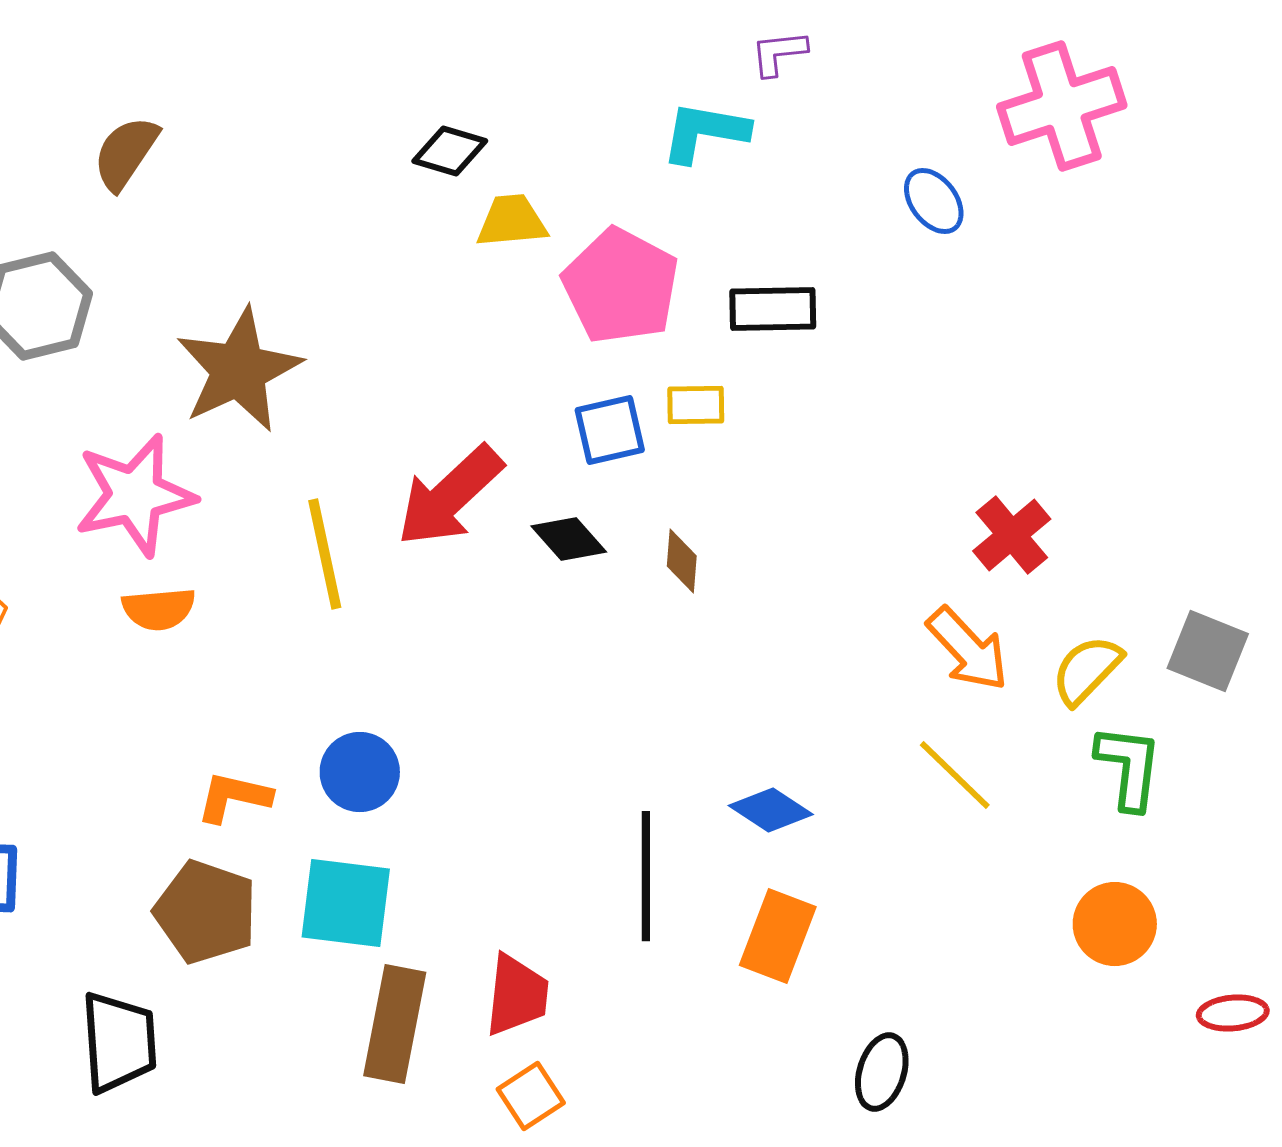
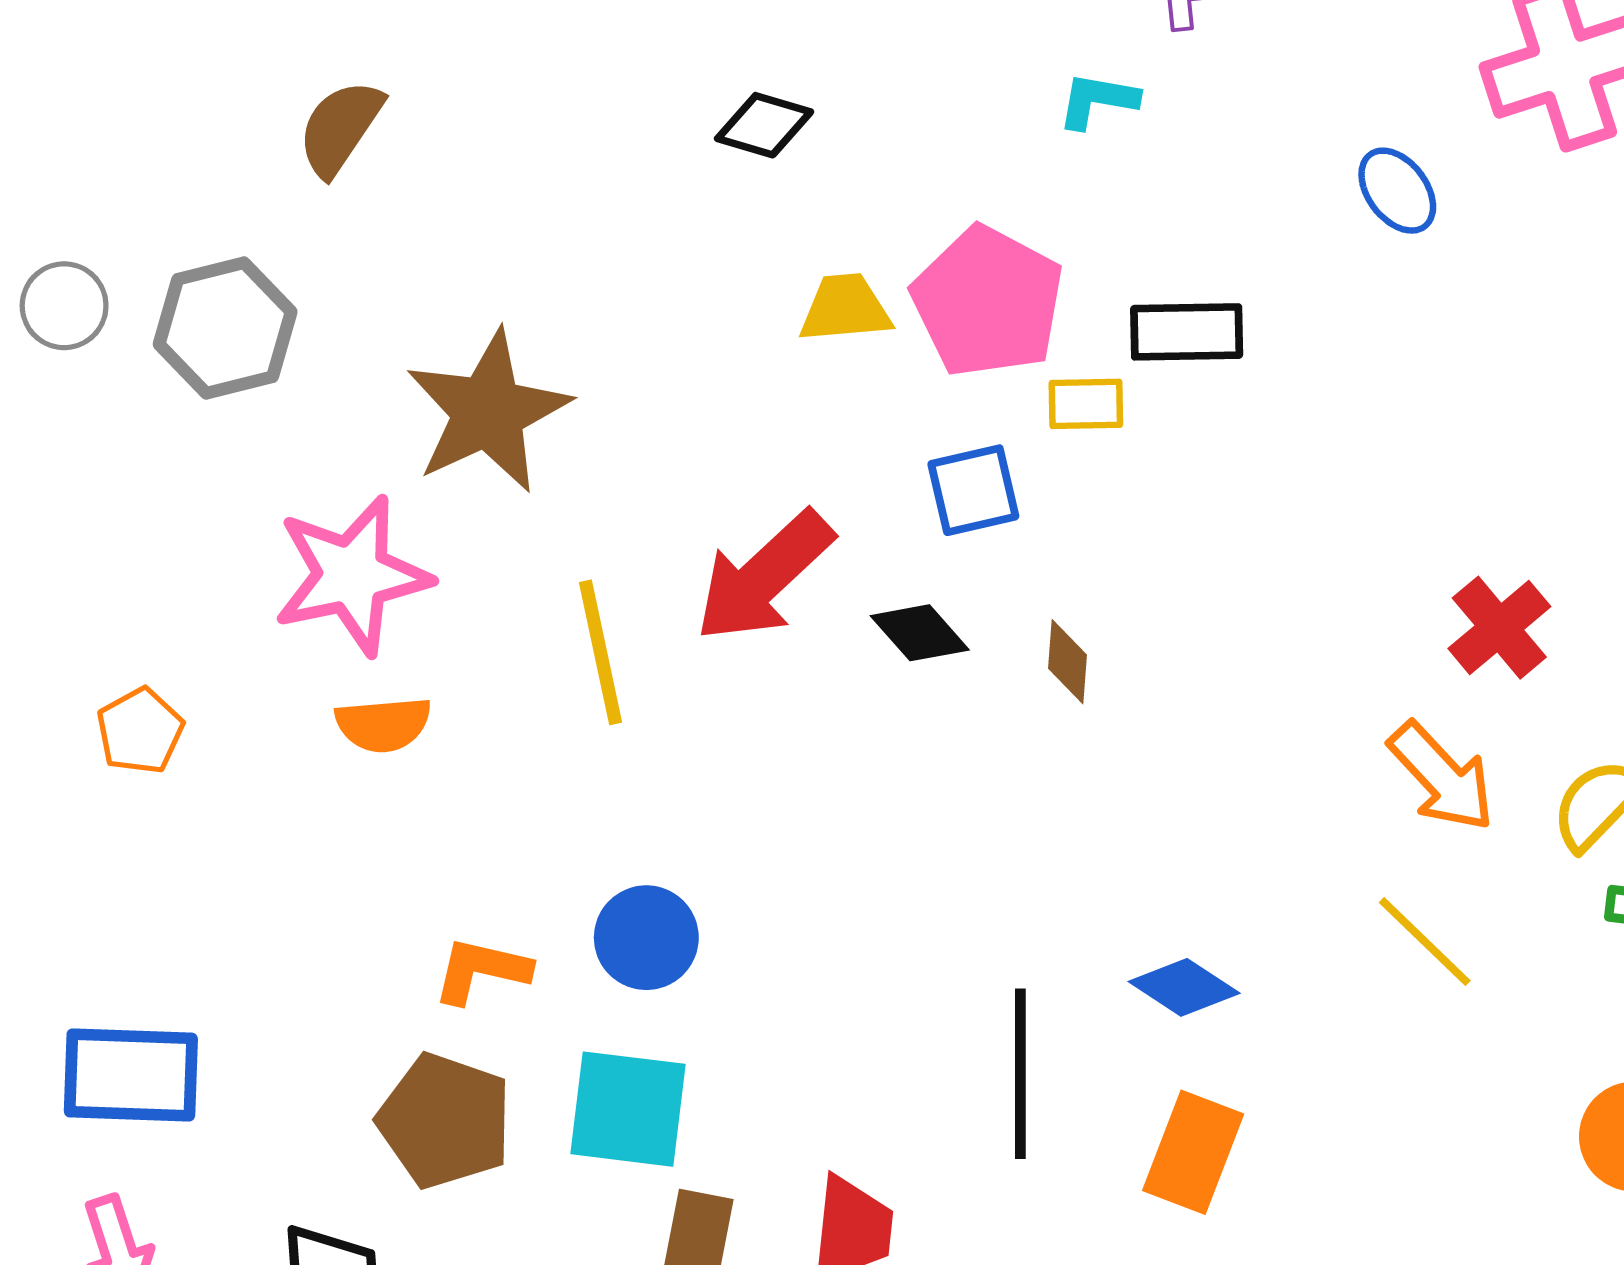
cyan L-shape: (705, 132) -> (1098, 100), size x0.7
yellow trapezoid: (512, 221) -> (845, 308), moved
yellow rectangle: (696, 405) -> (1086, 404), moved

